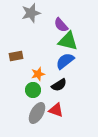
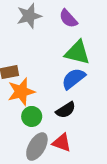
purple semicircle: (61, 25) -> (68, 19), moved
orange star: (38, 74) -> (21, 92), moved, size x1.5

